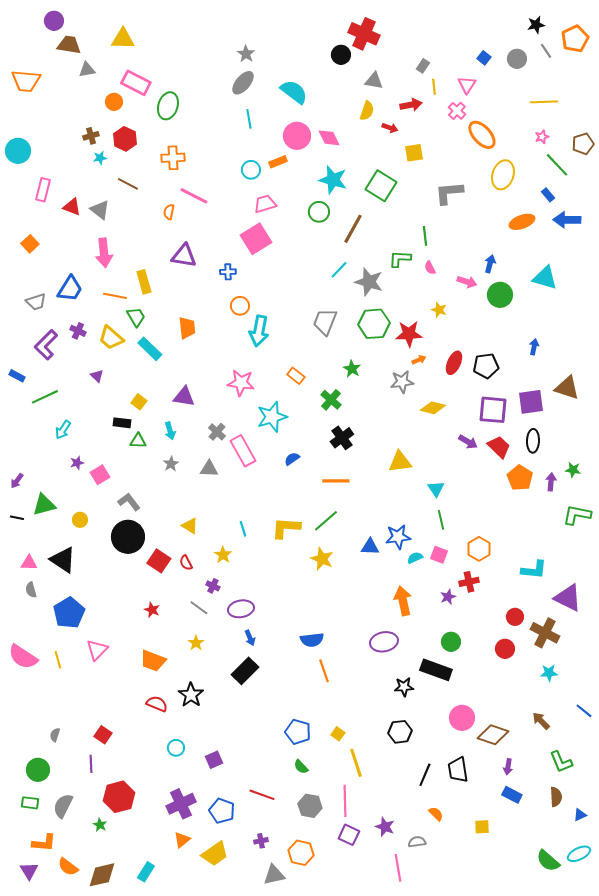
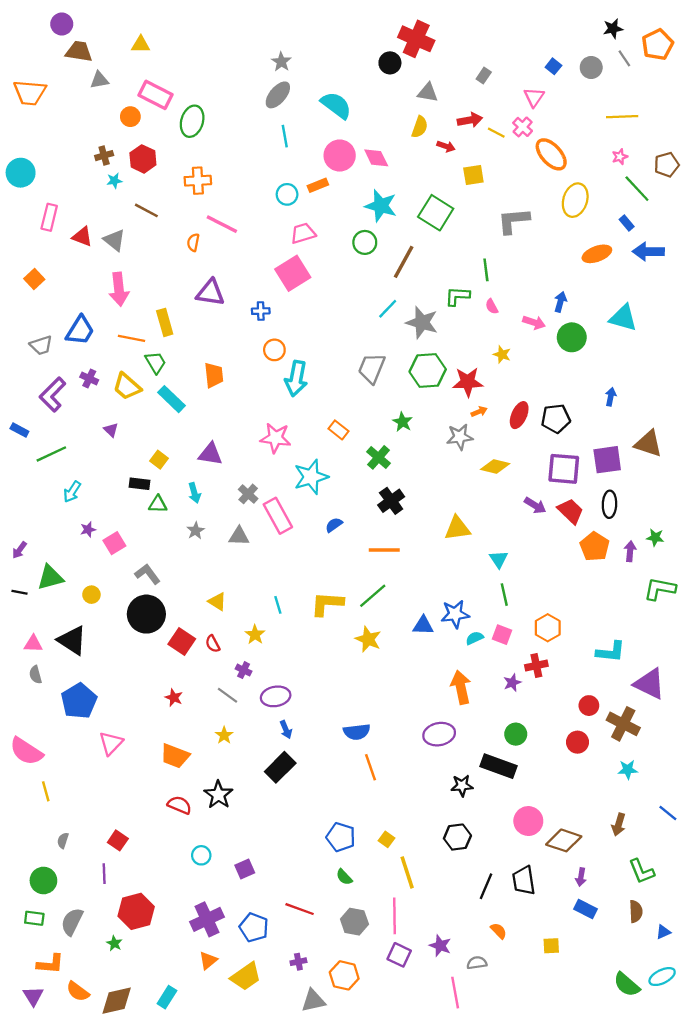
yellow triangle: (123, 39) -> (141, 45), size x0.7
yellow line: (434, 87) -> (496, 133), moved, turned -56
yellow line: (58, 660) -> (46, 791), moved
brown arrow: (541, 721) -> (619, 824), turned -120

